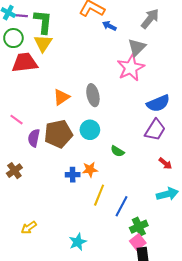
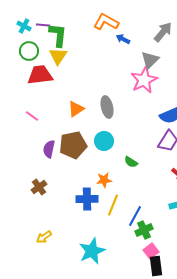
purple line: (21, 16) -> (43, 25), moved
pink line: (17, 120) -> (32, 116), moved
brown cross: (14, 171) -> (39, 187), moved
blue cross: (73, 175) -> (87, 199), moved, size x1.5
green cross: (139, 227) -> (144, 230), moved
cyan star: (78, 242) -> (92, 251), size x1.5

